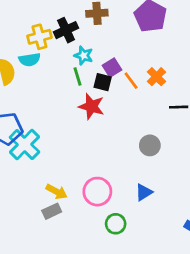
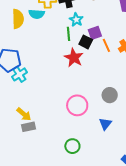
cyan cross: (25, 145) -> (19, 74), size x0.7
yellow arrow: (57, 192) -> (24, 114), moved
pink circle: (97, 192) -> (77, 105), moved
blue triangle: (144, 192) -> (105, 124), moved, turned -32

